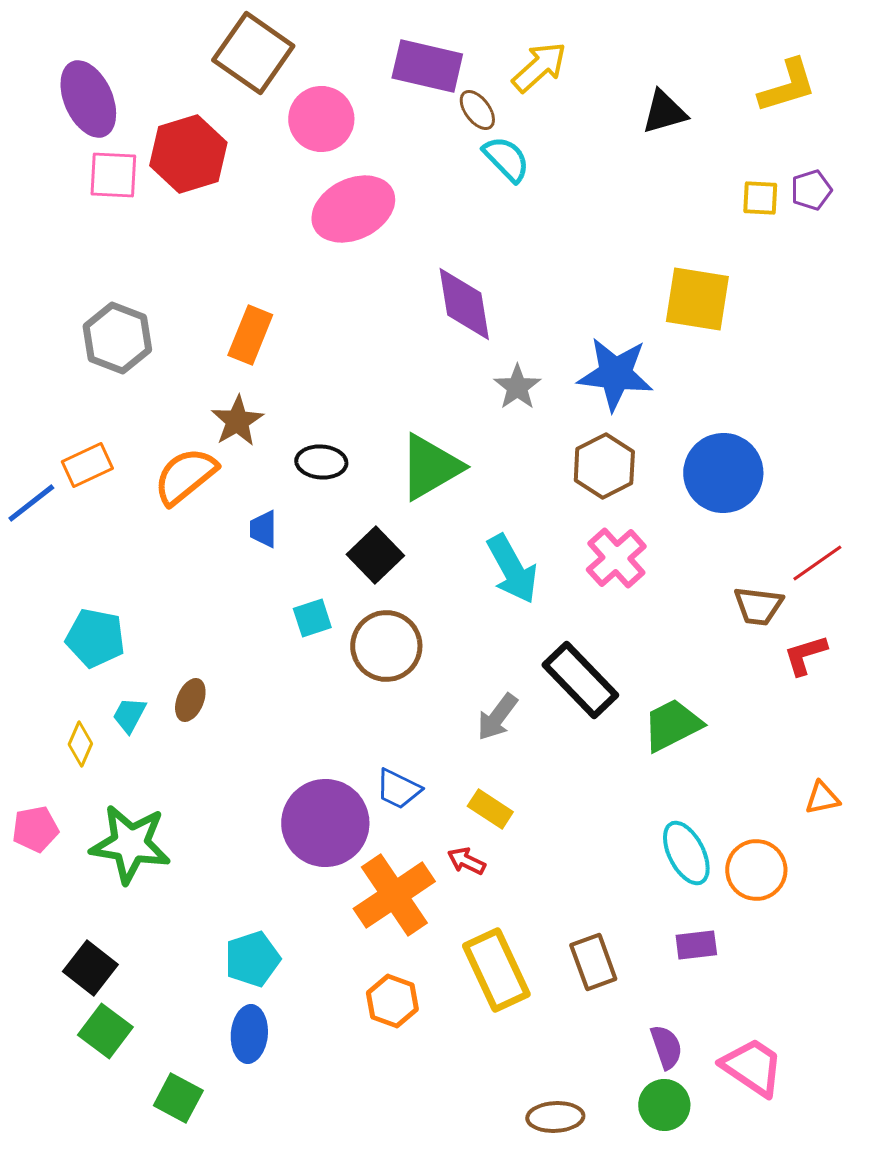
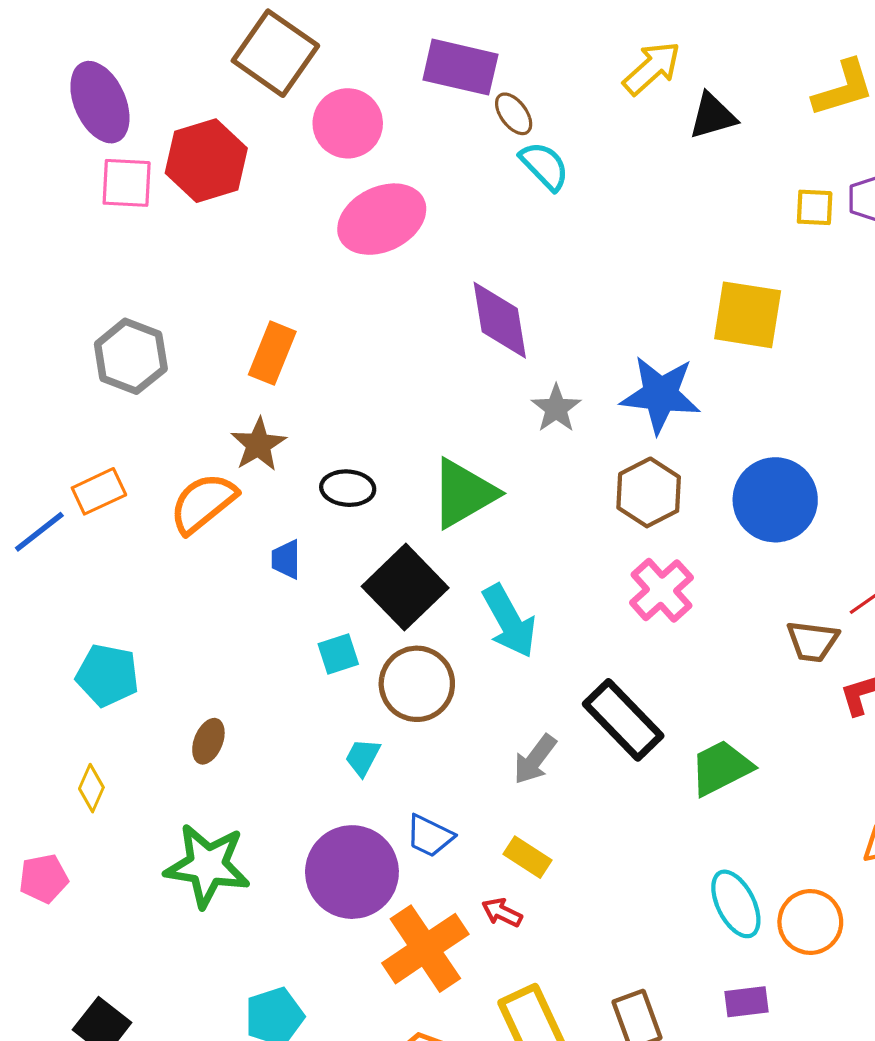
yellow arrow: (539, 67) -> (652, 68), moved
black square: (375, 555) -> (405, 587), size x1.4
cyan arrow: (512, 569) -> (509, 621), moved
cyan trapezoid: (129, 715) -> (363, 757), moved
green star: (130, 844) -> (207, 866), moved

